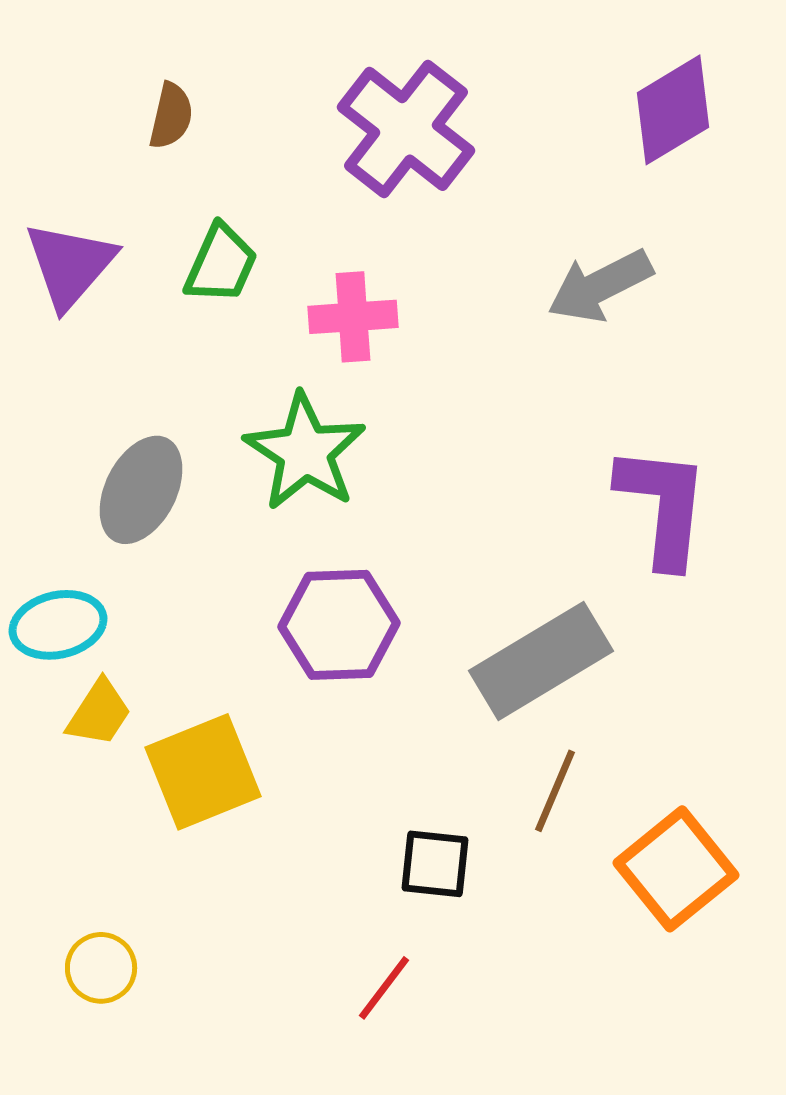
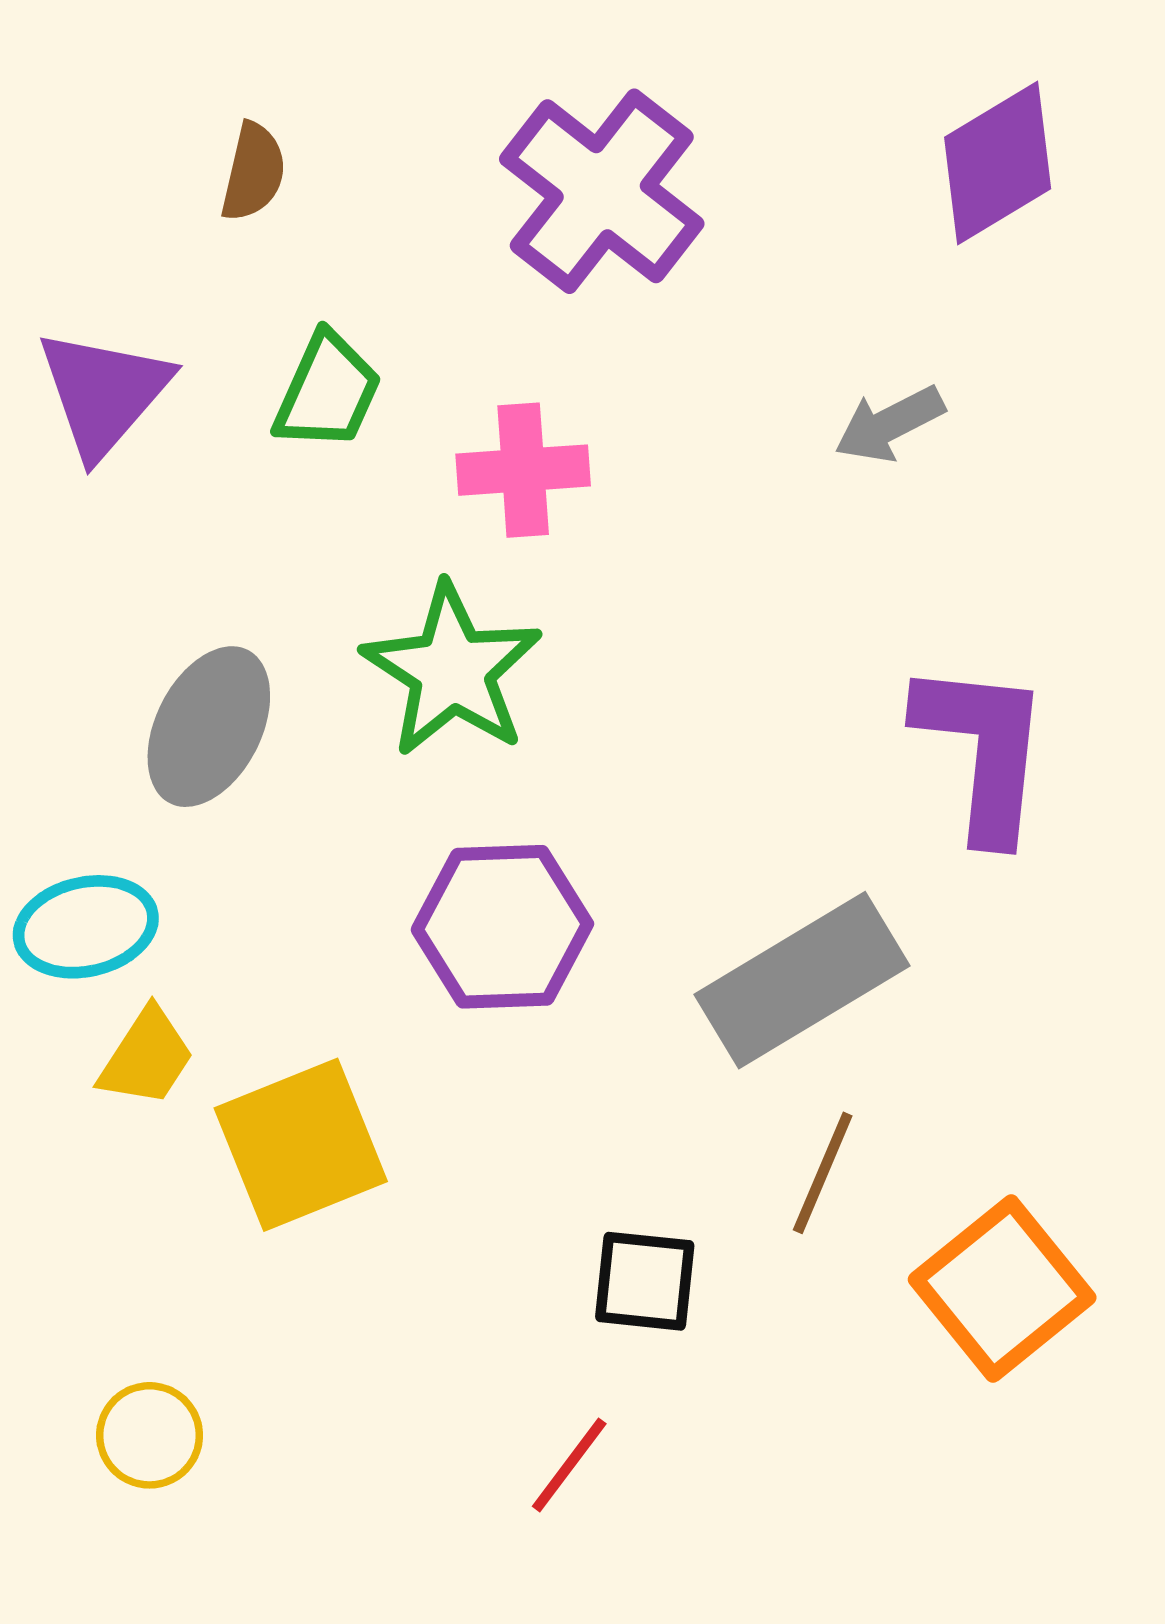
gray arrow: (600, 286) -> (889, 424), size x0.7

